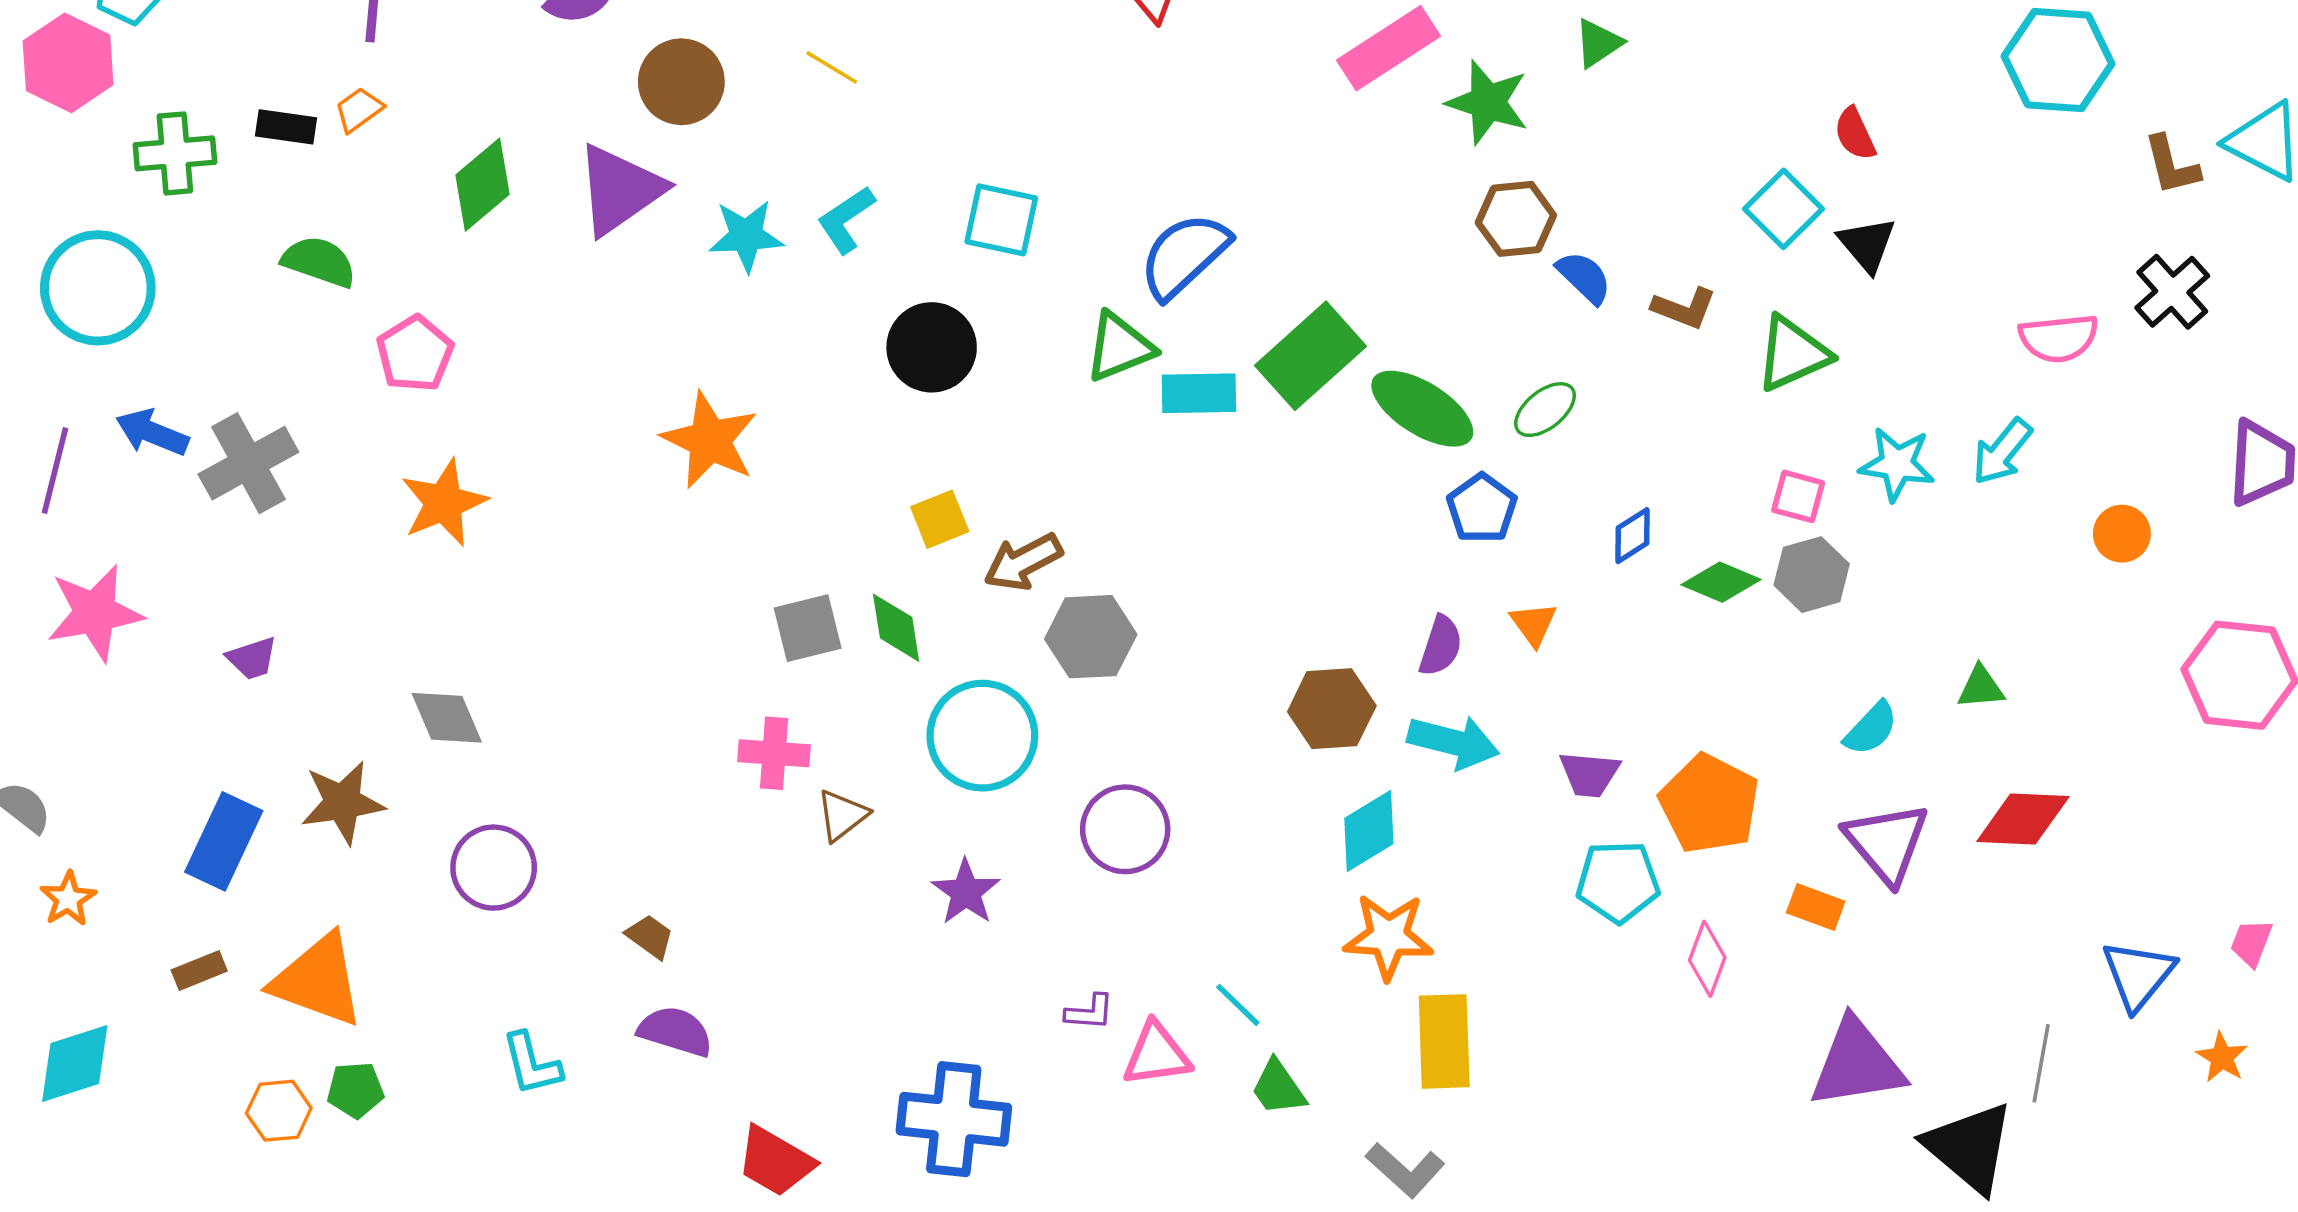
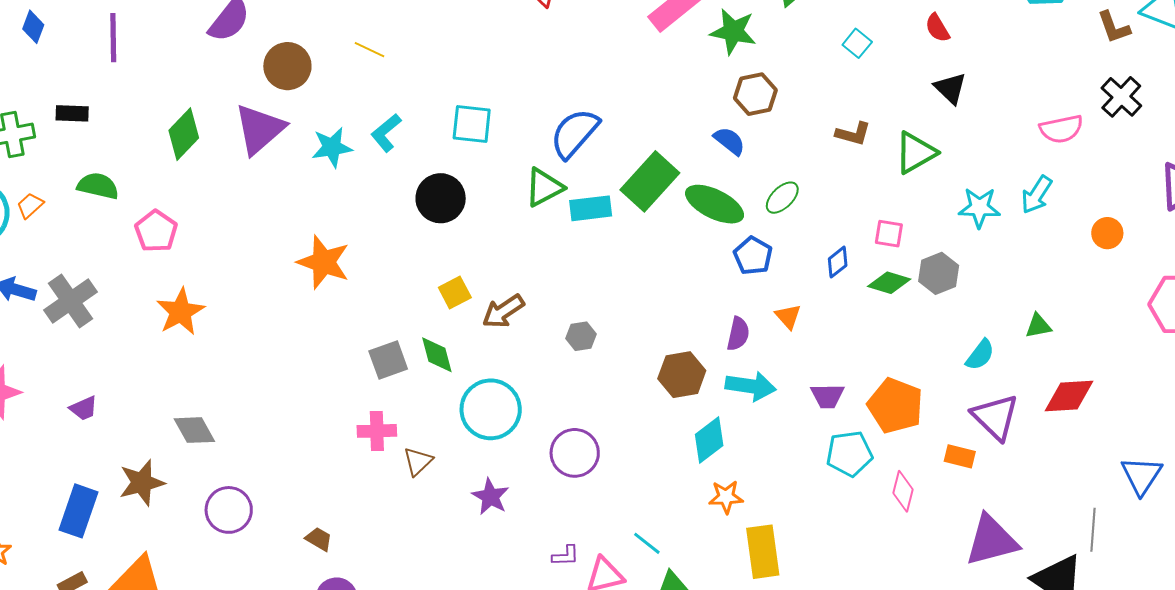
orange trapezoid: (359, 110) -> (30, 205), moved
cyan square: (1784, 209) -> (857, 43), moved, size x0.7
blue semicircle: (1584, 277) -> (729, 141), moved
pink square: (1798, 496) -> (889, 234), moved
gray hexagon: (1091, 637) -> (581, 336), moved, size x0.6
orange star: (1388, 936) -> (726, 497), size x0.7

